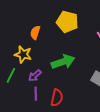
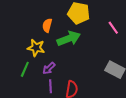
green arrow: (63, 62) -> (69, 38), moved

